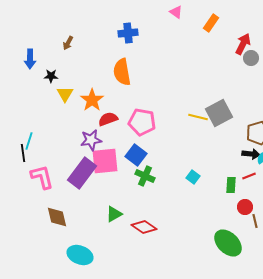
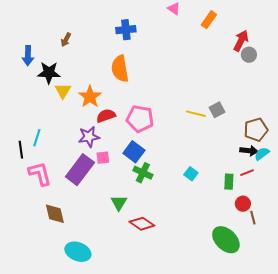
black star: (51, 76) -> (49, 73), size x1.6
gray square: (219, 113) -> (217, 110), size x0.6
cyan line: (29, 141) -> (37, 138), moved
pink square: (105, 161) -> (103, 158), size x0.5
green triangle: (114, 214) -> (119, 203), moved, turned -30

